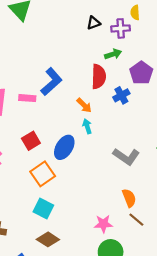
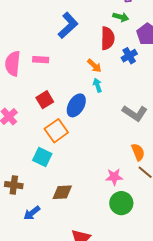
green arrow: (113, 54) -> (121, 17), turned 35
blue L-shape: (51, 82) -> (68, 25), moved
cyan square: (43, 208) -> (42, 157), moved
brown diamond: (48, 239) -> (62, 192), turned -35

